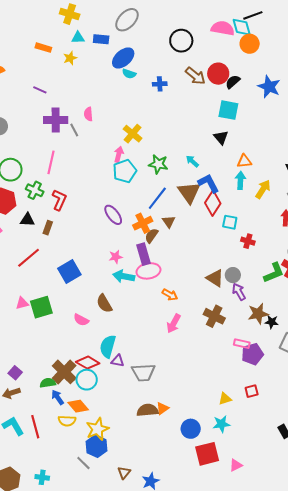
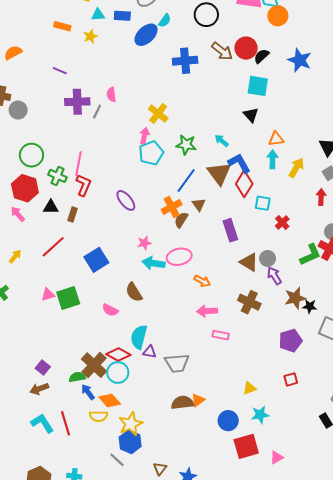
cyan semicircle: (129, 74) -> (165, 20), moved, turned -72
blue cross: (160, 84) -> (185, 61), size x1.6
gray line: (74, 130) -> (97, 112), turned 56
pink line: (51, 162) -> (78, 164), moved
purple ellipse: (113, 215) -> (126, 200), moved
red cross: (248, 241) -> (282, 222), turned 32
purple rectangle: (144, 254) -> (230, 230), moved
pink arrow: (174, 324) -> (207, 311), turned 60
pink rectangle: (242, 344) -> (221, 335), moved
yellow triangle: (225, 399) -> (249, 388), moved

